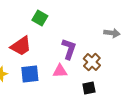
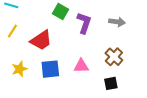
gray arrow: (112, 33) -> (117, 22), moved
purple L-shape: (69, 49) -> (84, 23), moved

